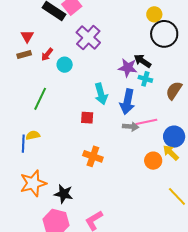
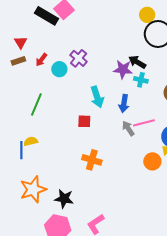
purple cross: (88, 37) -> (79, 58), moved, size x0.7
blue arrow: (127, 102) -> (124, 104), size x0.7
gray arrow: (131, 127) -> (128, 128), turned -126

